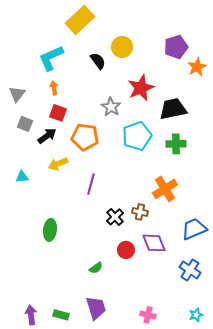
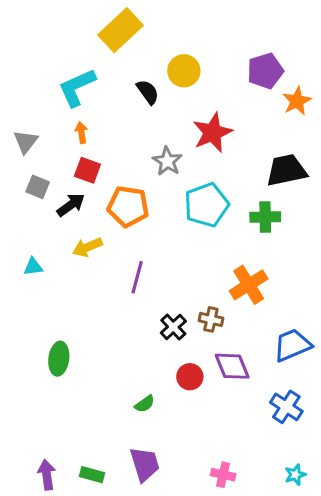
black trapezoid: (173, 109) -> (286, 170), moved
green ellipse: (50, 230) -> (59, 359), moved

